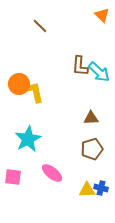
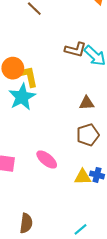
brown L-shape: (80, 66) -> (75, 50), turned -80
cyan star: (28, 139) -> (22, 97), moved

